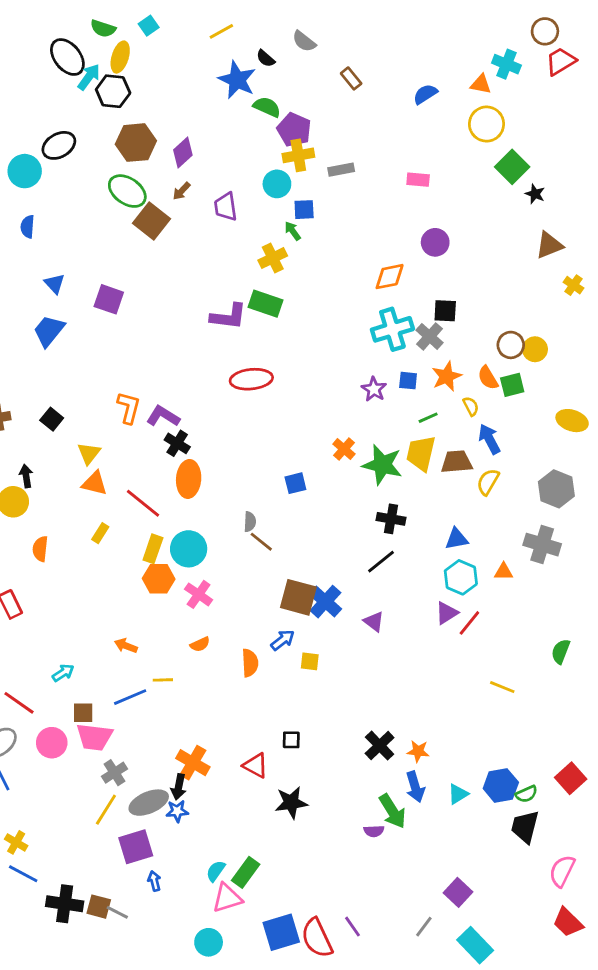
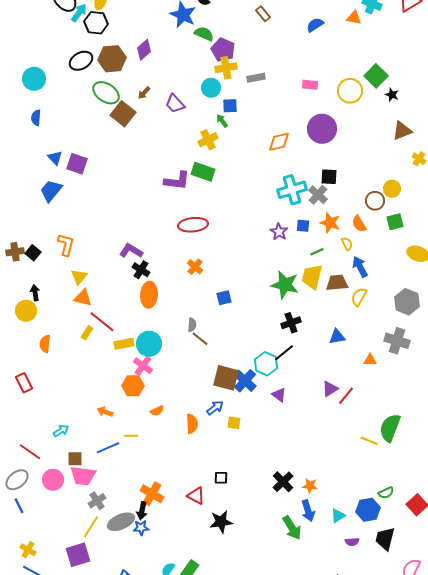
yellow circle: (487, 124) -> (350, 91), moved
black ellipse: (59, 145) -> (81, 61), moved
purple diamond: (183, 153) -> (144, 50), moved
purple trapezoid: (226, 207) -> (175, 104), turned -35
purple circle: (435, 242) -> (322, 129), size x1.5
orange diamond: (390, 277) -> (279, 142), moved
purple square: (109, 299) -> (77, 164), moved
yellow circle: (535, 349) -> (392, 189), moved
orange star: (447, 376) -> (330, 223), turned -30
green square: (512, 385) -> (395, 222), moved
orange L-shape: (129, 408) -> (66, 245), moved
black square: (52, 419) -> (33, 253), moved
orange cross: (344, 449) -> (195, 267), moved
red line: (143, 503) -> (102, 322), moved
black cross: (391, 519) -> (291, 323), turned -30
yellow rectangle: (153, 549) -> (124, 344), turned 60
cyan hexagon: (461, 577) -> (266, 364), moved
orange hexagon: (159, 579) -> (133, 386), moved
pink cross: (199, 594) -> (143, 366), moved
green semicircle: (561, 651) -> (390, 428), moved, size x1.6
green semicircle: (526, 794) -> (386, 493), moved
purple semicircle: (374, 831) -> (352, 542), moved
purple square: (136, 847) -> (78, 555), moved

